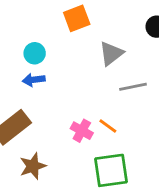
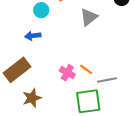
cyan circle: (35, 53) -> (41, 10), moved
gray line: (133, 87) -> (107, 80), moved

